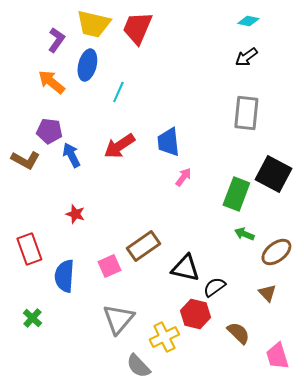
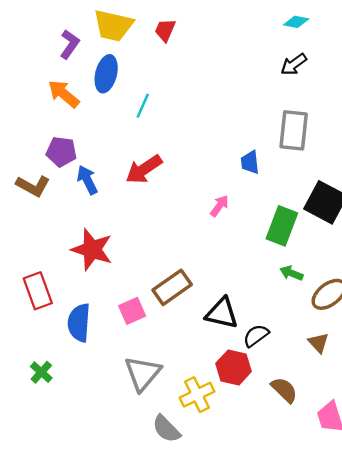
red trapezoid: (137, 28) -> (165, 30), size x0.6
blue trapezoid: (168, 142) -> (250, 162), moved, size x0.7
red star: (75, 214) -> (92, 250), size x1.8

